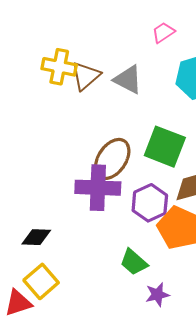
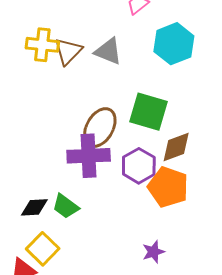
green trapezoid: (134, 262) -> (65, 206), moved

